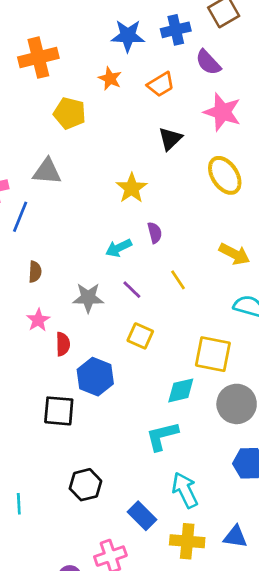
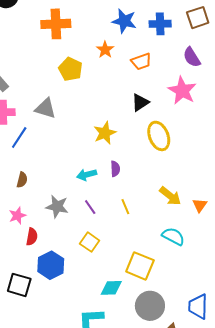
purple semicircle: (208, 62) -> (192, 57), moved
yellow ellipse: (225, 175) -> (159, 136), moved

